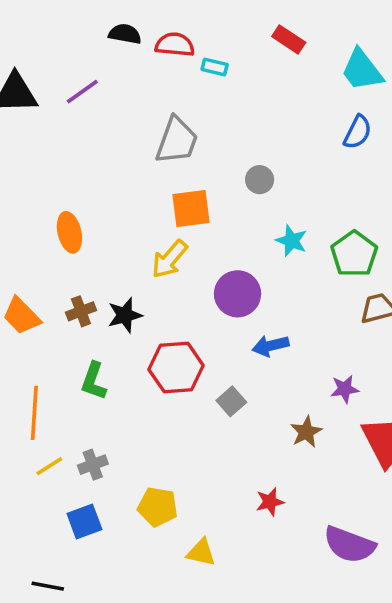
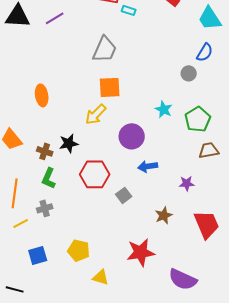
gray circle: (260, 180) -> (189, 73), moved
brown cross: (81, 311) -> (45, 151), moved, turned 35
purple star: (345, 389) -> (187, 183), moved
gray cross: (93, 465) -> (45, 208), moved
red star: (270, 502) -> (141, 252), size x1.8

